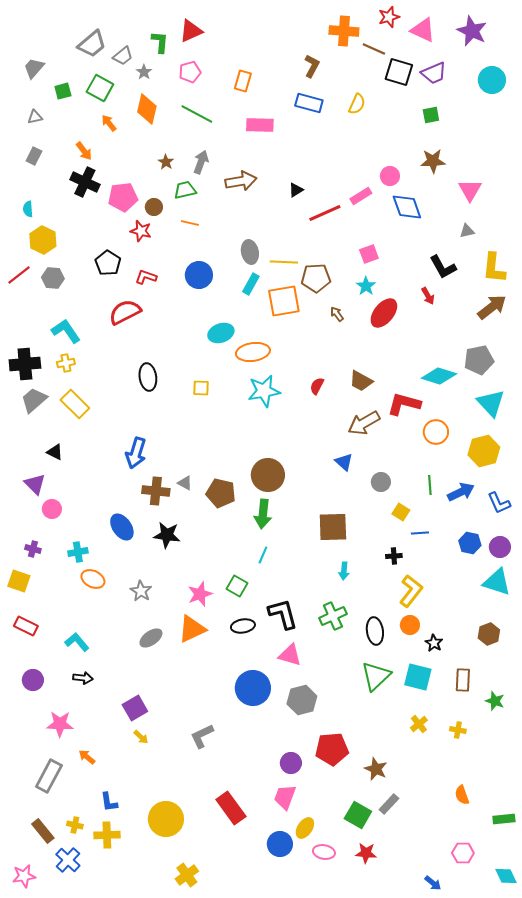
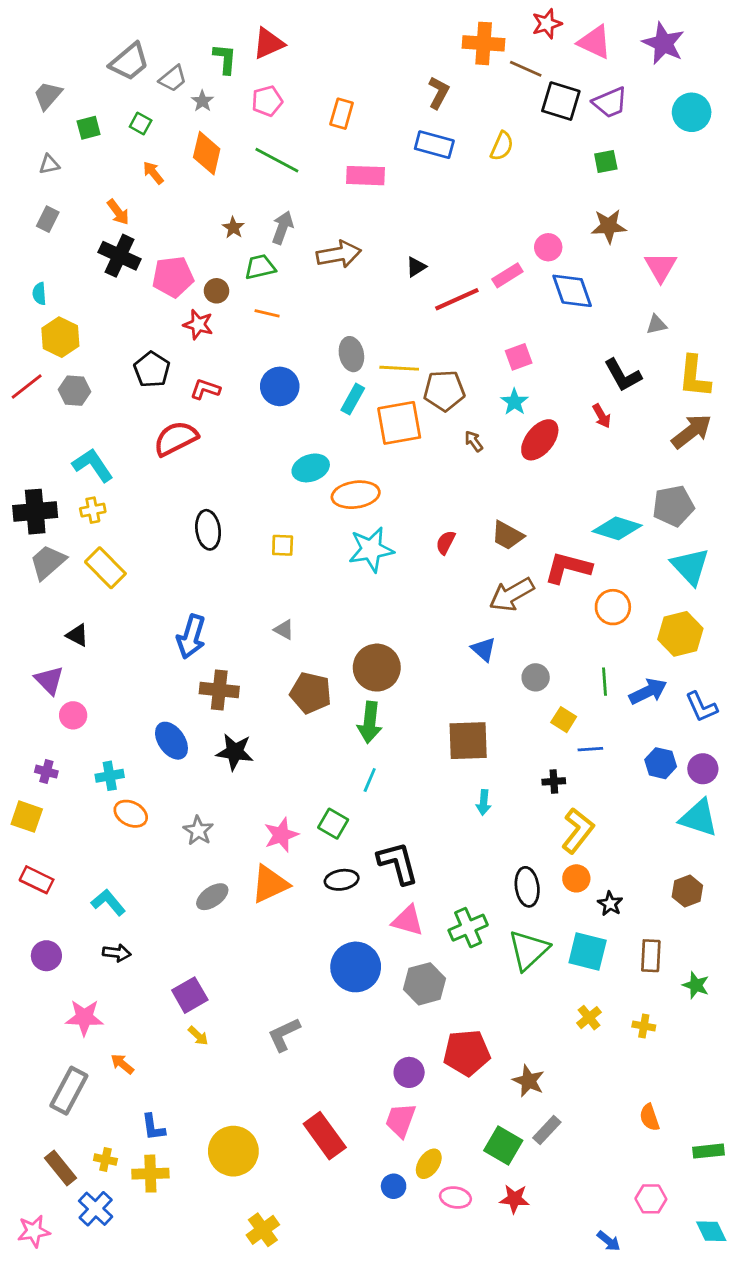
green square: (100, 88) -> (141, 124), size x0.6
gray triangle: (185, 483) -> (284, 630), moved
green cross: (333, 616) -> (468, 928), moved
blue circle: (280, 844) -> (394, 1186), size x0.7

